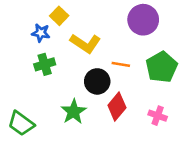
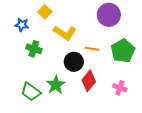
blue star: (41, 33) -> (22, 25), moved
green cross: (45, 64) -> (34, 49), turned 35
green trapezoid: (21, 123) -> (31, 92), moved

